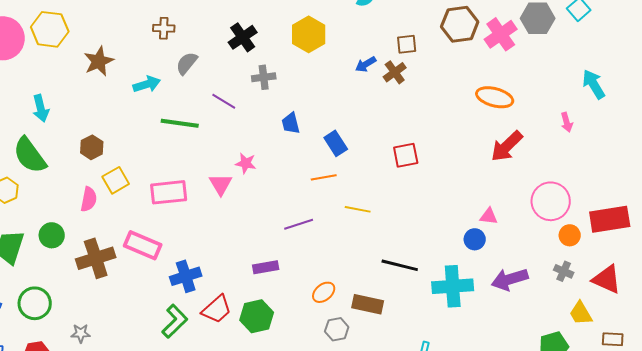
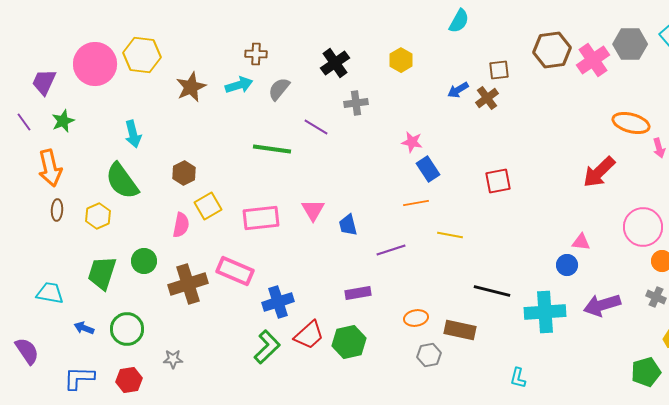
yellow hexagon: (309, 34) -> (401, 60), size x0.7
cyan arrow: (147, 84) -> (239, 85), moved
orange ellipse: (495, 97) -> (631, 123), moved
blue trapezoid: (291, 123) -> (348, 225), moved
pink star: (246, 163) -> (412, 142), moved
orange ellipse: (324, 292) -> (416, 318), turned 30

